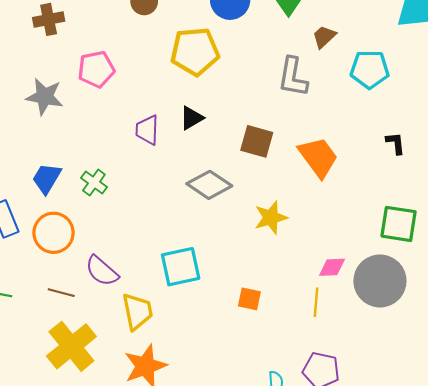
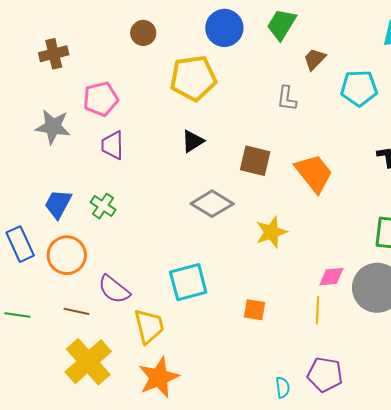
gray L-shape: (293, 77) -> (287, 98), size x0.7
purple trapezoid: (147, 130) -> (112, 145), moved

